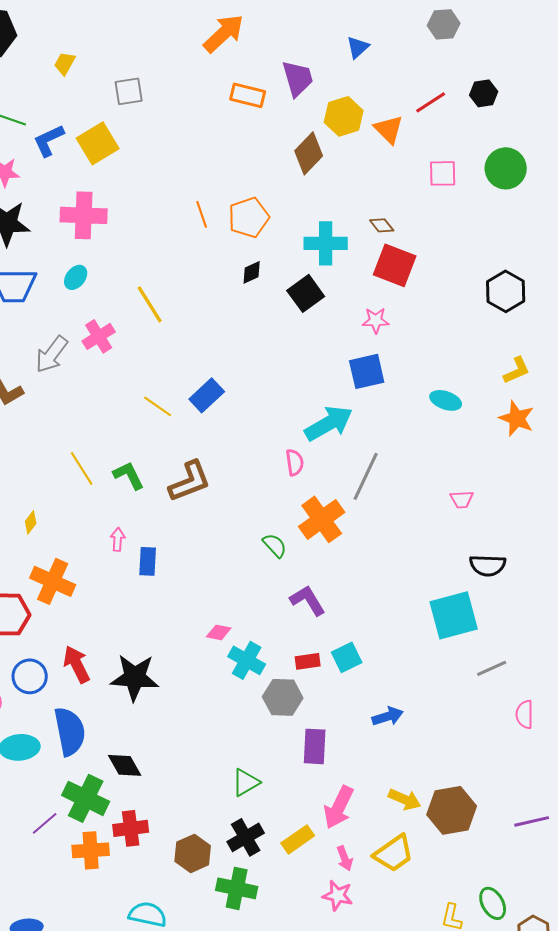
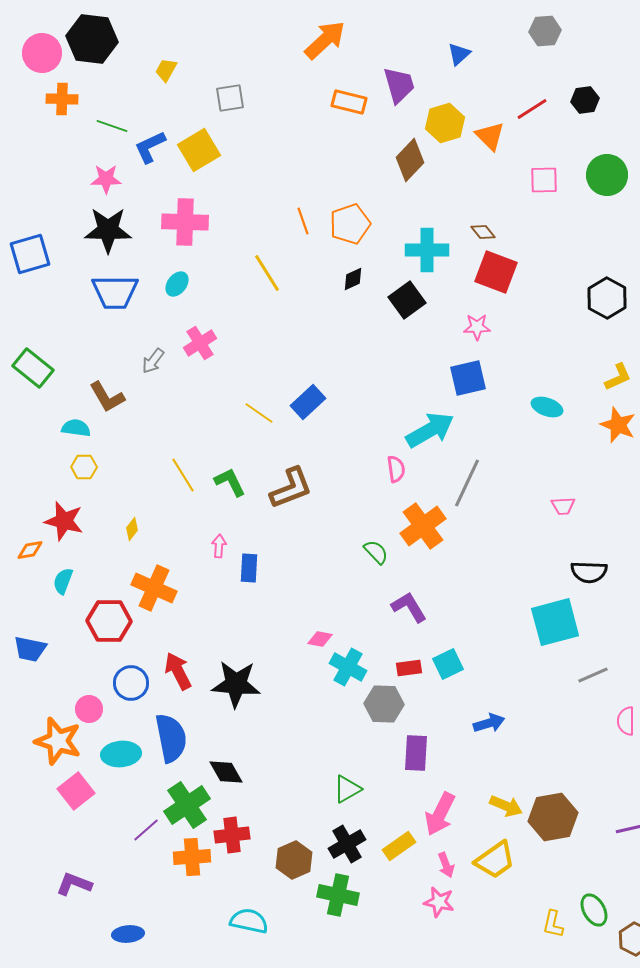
yellow line: (150, 304) -> (267, 273), moved
gray arrow: (52, 354) -> (153, 361), size x0.7
green cross: (86, 798) -> (187, 805), turned 30

